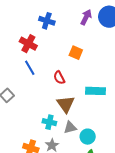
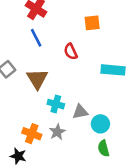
orange square: (76, 53) -> (92, 23), turned -32
brown triangle: (66, 104) -> (37, 79), moved

